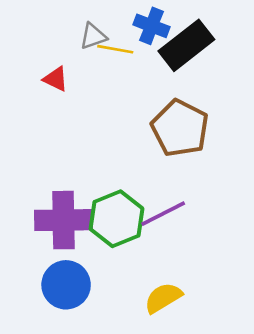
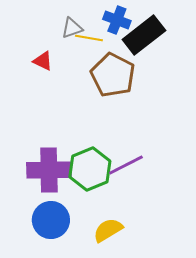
brown pentagon: (180, 128) -> (113, 75), moved
yellow semicircle: (163, 298) -> (108, 230), moved

